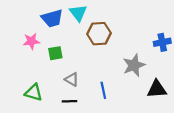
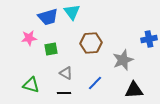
brown hexagon: (99, 34) -> (91, 43), moved
black triangle: (157, 89) -> (134, 90), moved
blue line: (103, 90) -> (95, 83), turned 56

